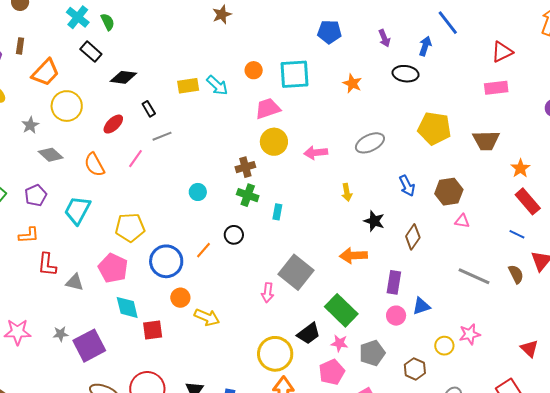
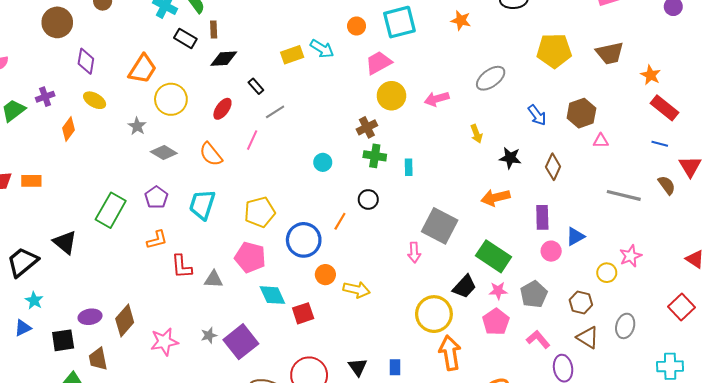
brown rectangle: (20, 46) -> (214, 29), moved

